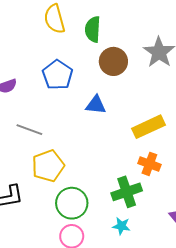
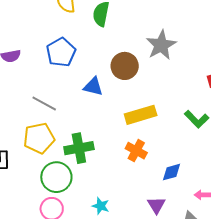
brown circle: (113, 61) -> (125, 66), moved
gray line: (29, 130) -> (44, 103), moved
green cross: (127, 192) -> (79, 148), moved

